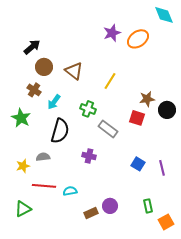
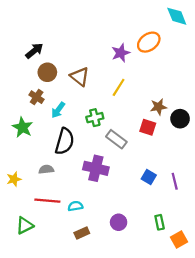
purple star: (112, 33) -> (121, 53), moved
green cross: (88, 109) -> (95, 118), turned -35
purple cross: (89, 156) -> (96, 168), size x1.6
yellow star: (23, 166) -> (14, 179), moved
brown rectangle: (91, 213) -> (82, 233), moved

